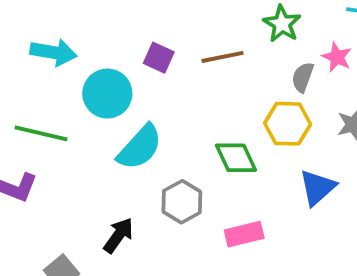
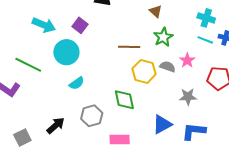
purple square: (159, 58) -> (80, 25), moved
gray semicircle: (303, 77) -> (168, 67), turned 77
yellow hexagon: (288, 124) -> (144, 71), moved
cyan semicircle: (140, 147) -> (77, 83), size x0.6

